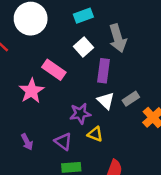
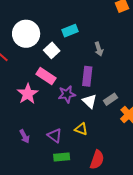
gray arrow: (118, 38) -> (99, 49), size x0.6
white square: (83, 47) -> (52, 50), moved
purple star: (80, 114) -> (67, 94), moved

